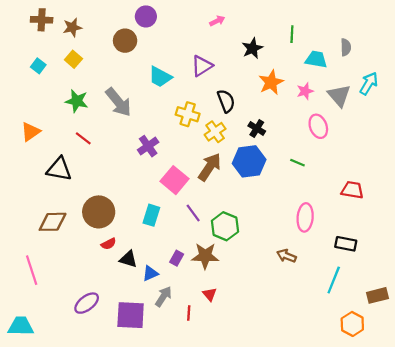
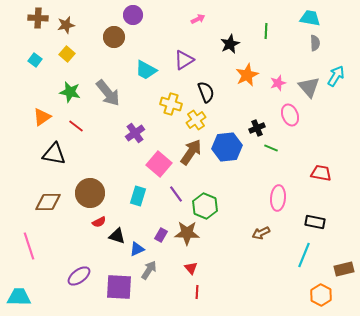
cyan trapezoid: (316, 59) -> (310, 18), moved
black cross: (257, 128) -> (257, 128), moved, turned 35
orange triangle: (31, 132) -> (42, 117), moved
brown arrow: (286, 256) -> (261, 233), turned -48
red line: (189, 313) -> (197, 292), moved

